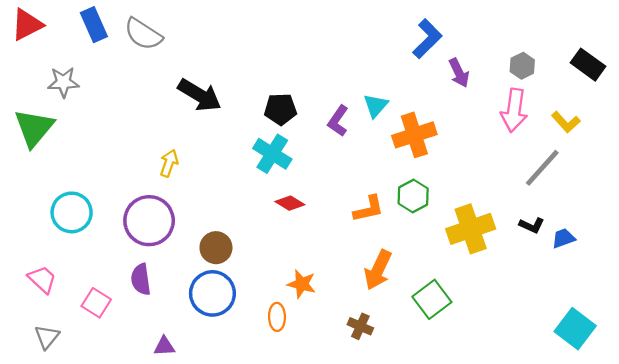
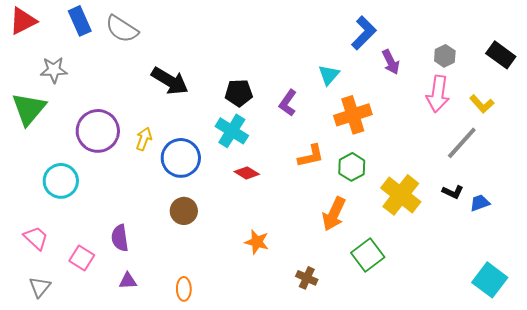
cyan triangle: (376, 106) -> (329, 75), moved
orange L-shape: (369, 209) -> (311, 156), moved
purple circle: (149, 221) -> (98, 131), moved
yellow cross: (471, 229) -> (401, 195), turned -33
orange arrow: (378, 270) -> (334, 214), moved
blue circle: (212, 293) -> (181, 158), moved
orange ellipse: (277, 317) -> (184, 289), moved
purple triangle: (164, 346) -> (128, 281), moved

